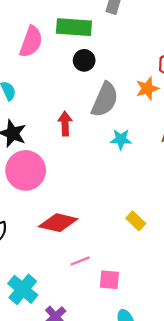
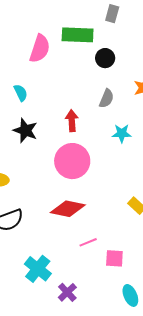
black circle: (84, 60) -> (105, 58), moved
gray semicircle: (105, 100) -> (107, 99), size x0.6
pink circle: (26, 170) -> (72, 161), moved

